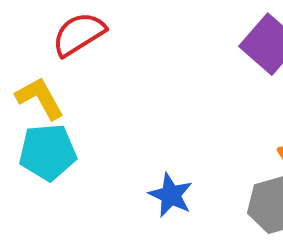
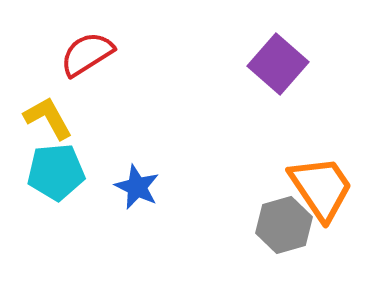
blue star: (171, 195) -> (137, 187), moved

